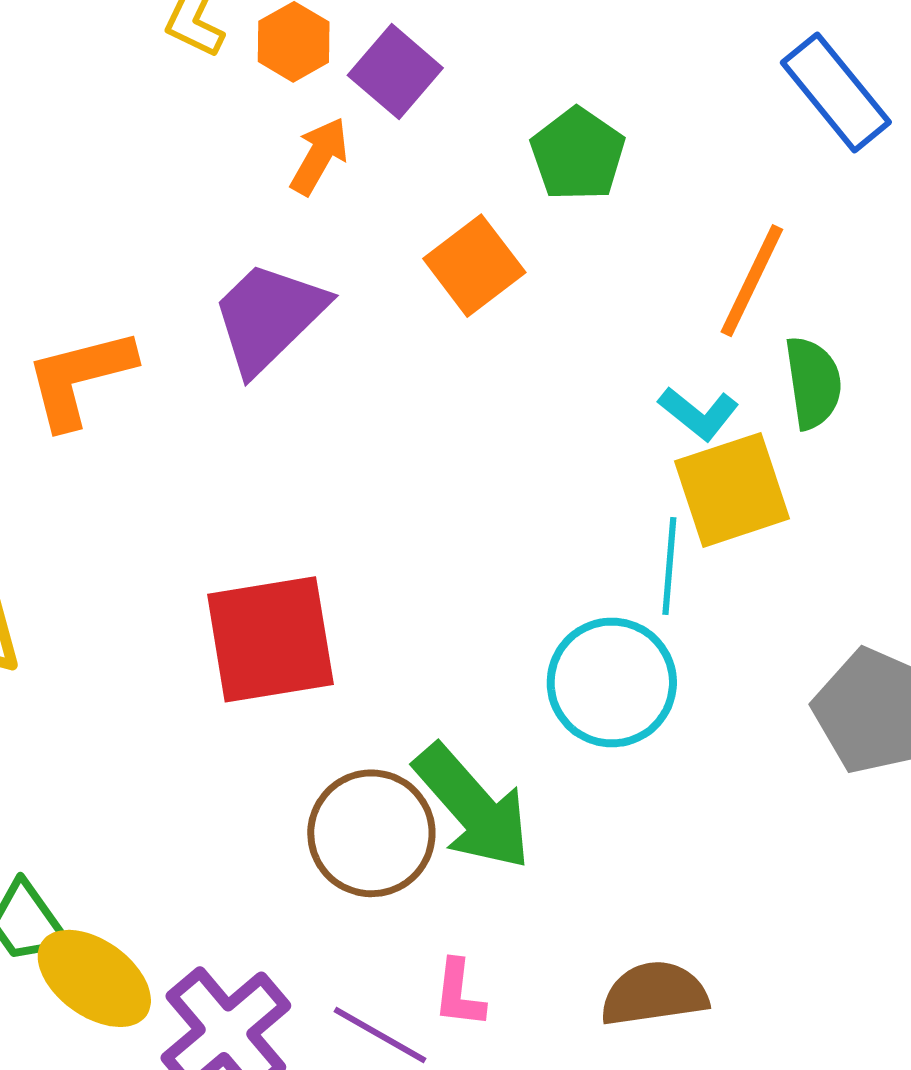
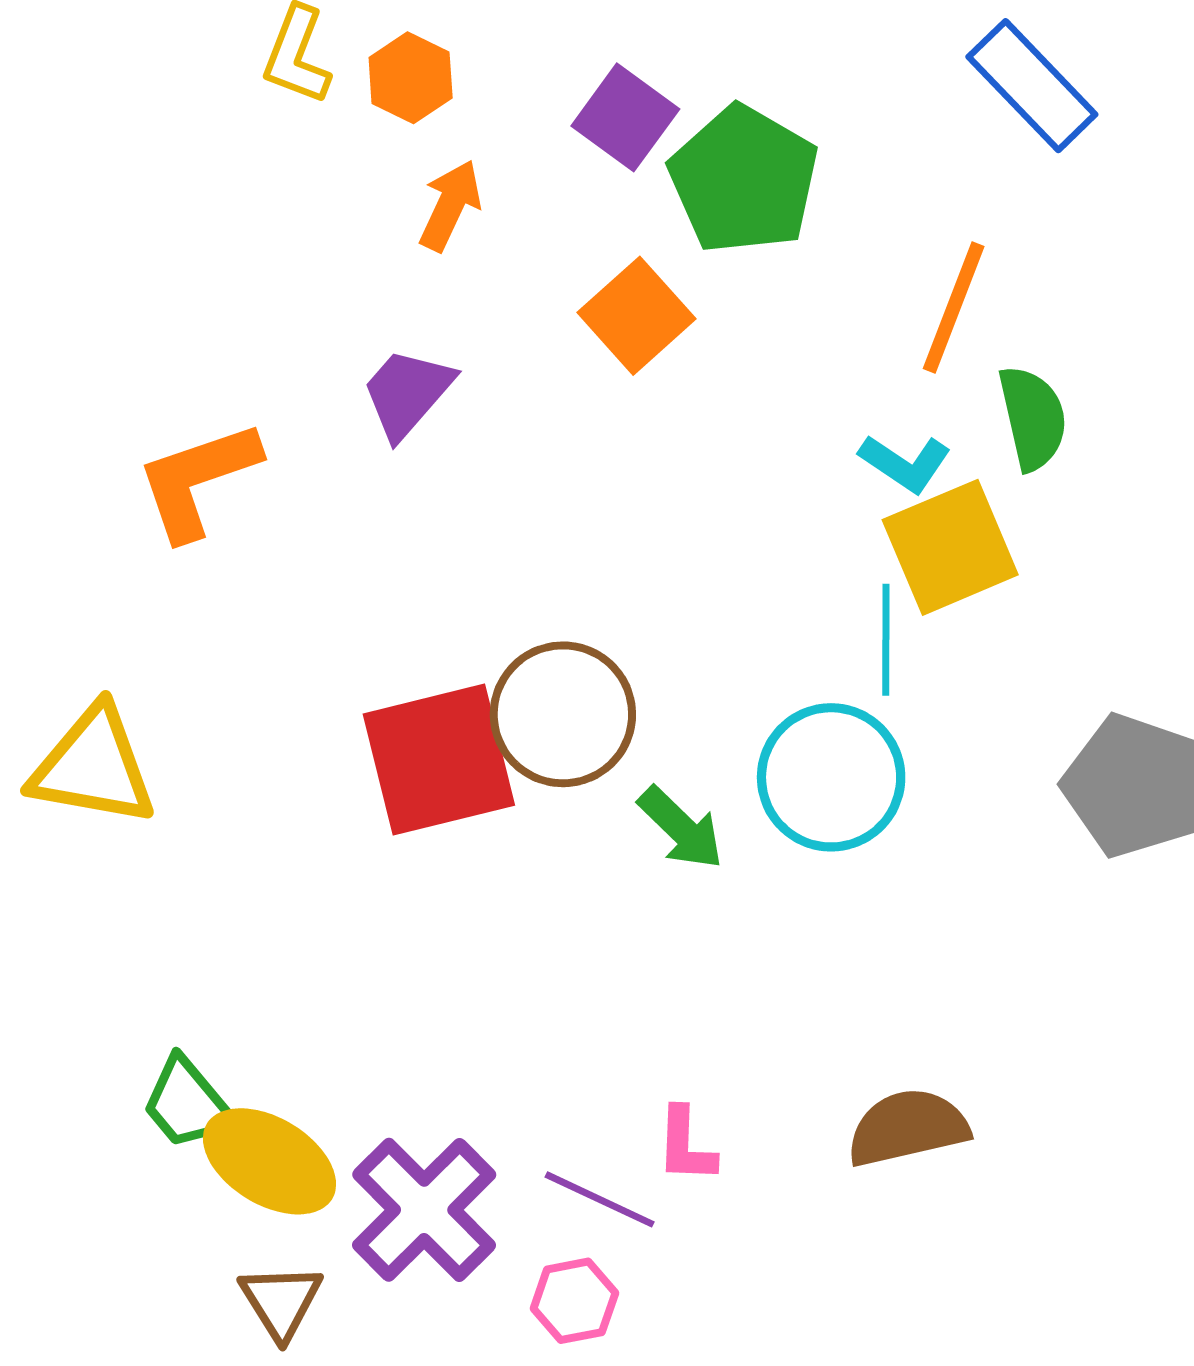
purple square: (395, 72) -> (625, 117), moved
green pentagon: (578, 154) -> (744, 180), size x1.4
purple trapezoid: (269, 317) -> (407, 393), size x0.7
green arrow: (473, 807) -> (681, 828), moved, size x0.6
brown circle: (371, 833) -> (563, 714), moved

